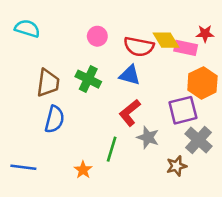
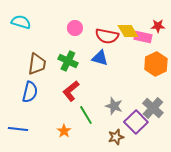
purple square: (183, 110) -> (136, 122), moved, turned -30
red L-shape: (130, 113) -> (71, 91), moved
blue semicircle: (55, 119) -> (30, 92), moved
green line: (112, 149) -> (86, 115), turned -48
brown star: (176, 166) -> (116, 137), moved

